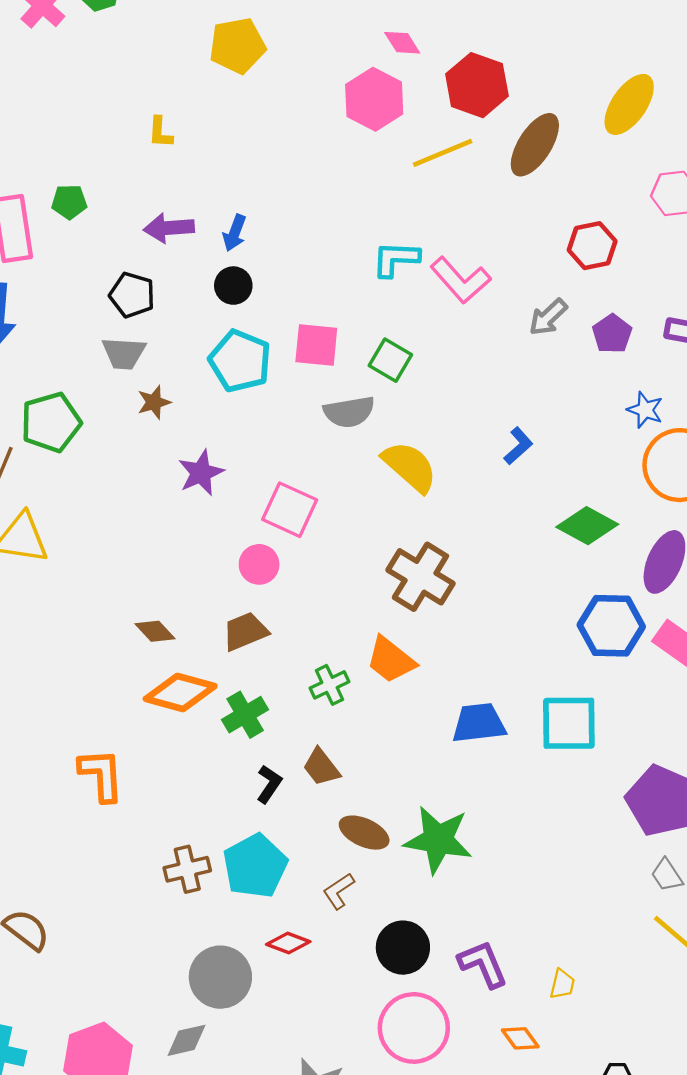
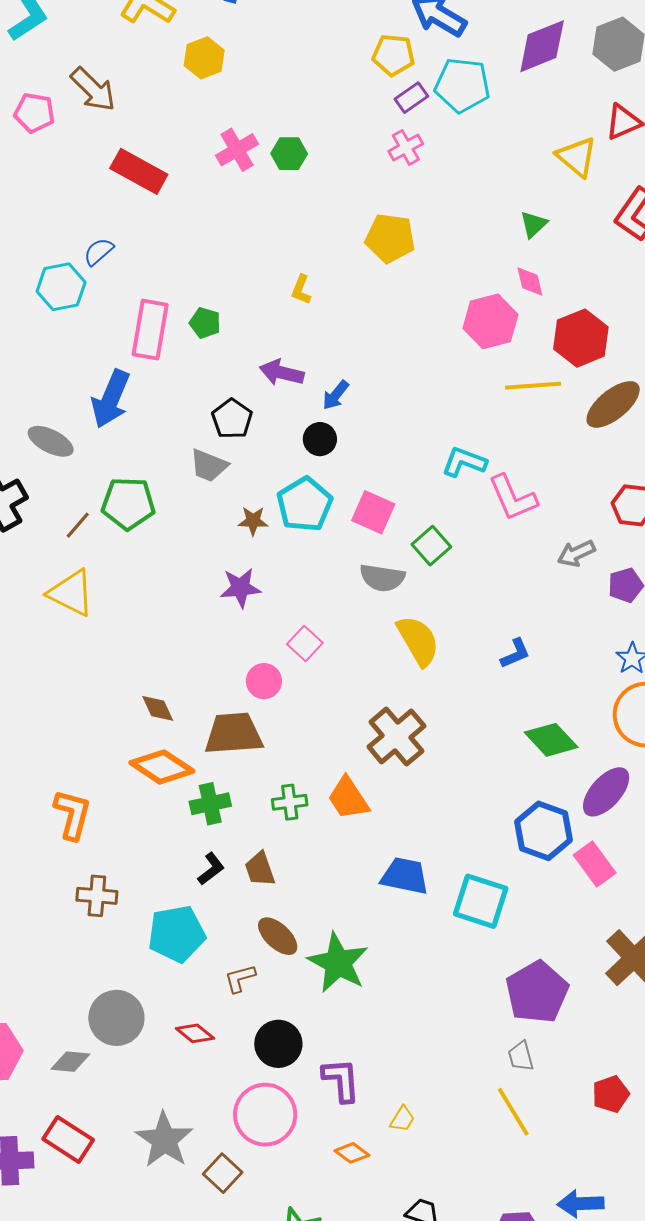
brown star: (154, 402) -> (253, 521), moved
pink square: (290, 510) -> (305, 644), size x0.7
brown trapezoid: (245, 631) -> (234, 734), size x1.4
brown cross: (187, 869) -> (97, 896), moved
red diamond: (288, 943) -> (195, 1033), moved
orange diamond: (520, 1038) -> (352, 1153), turned -36

